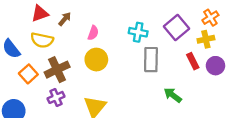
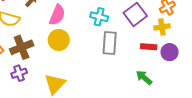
pink semicircle: (93, 33) -> (57, 15), size x1.5
red rectangle: (193, 61) -> (149, 47), turned -63
green arrow: (173, 95) -> (144, 78), moved

